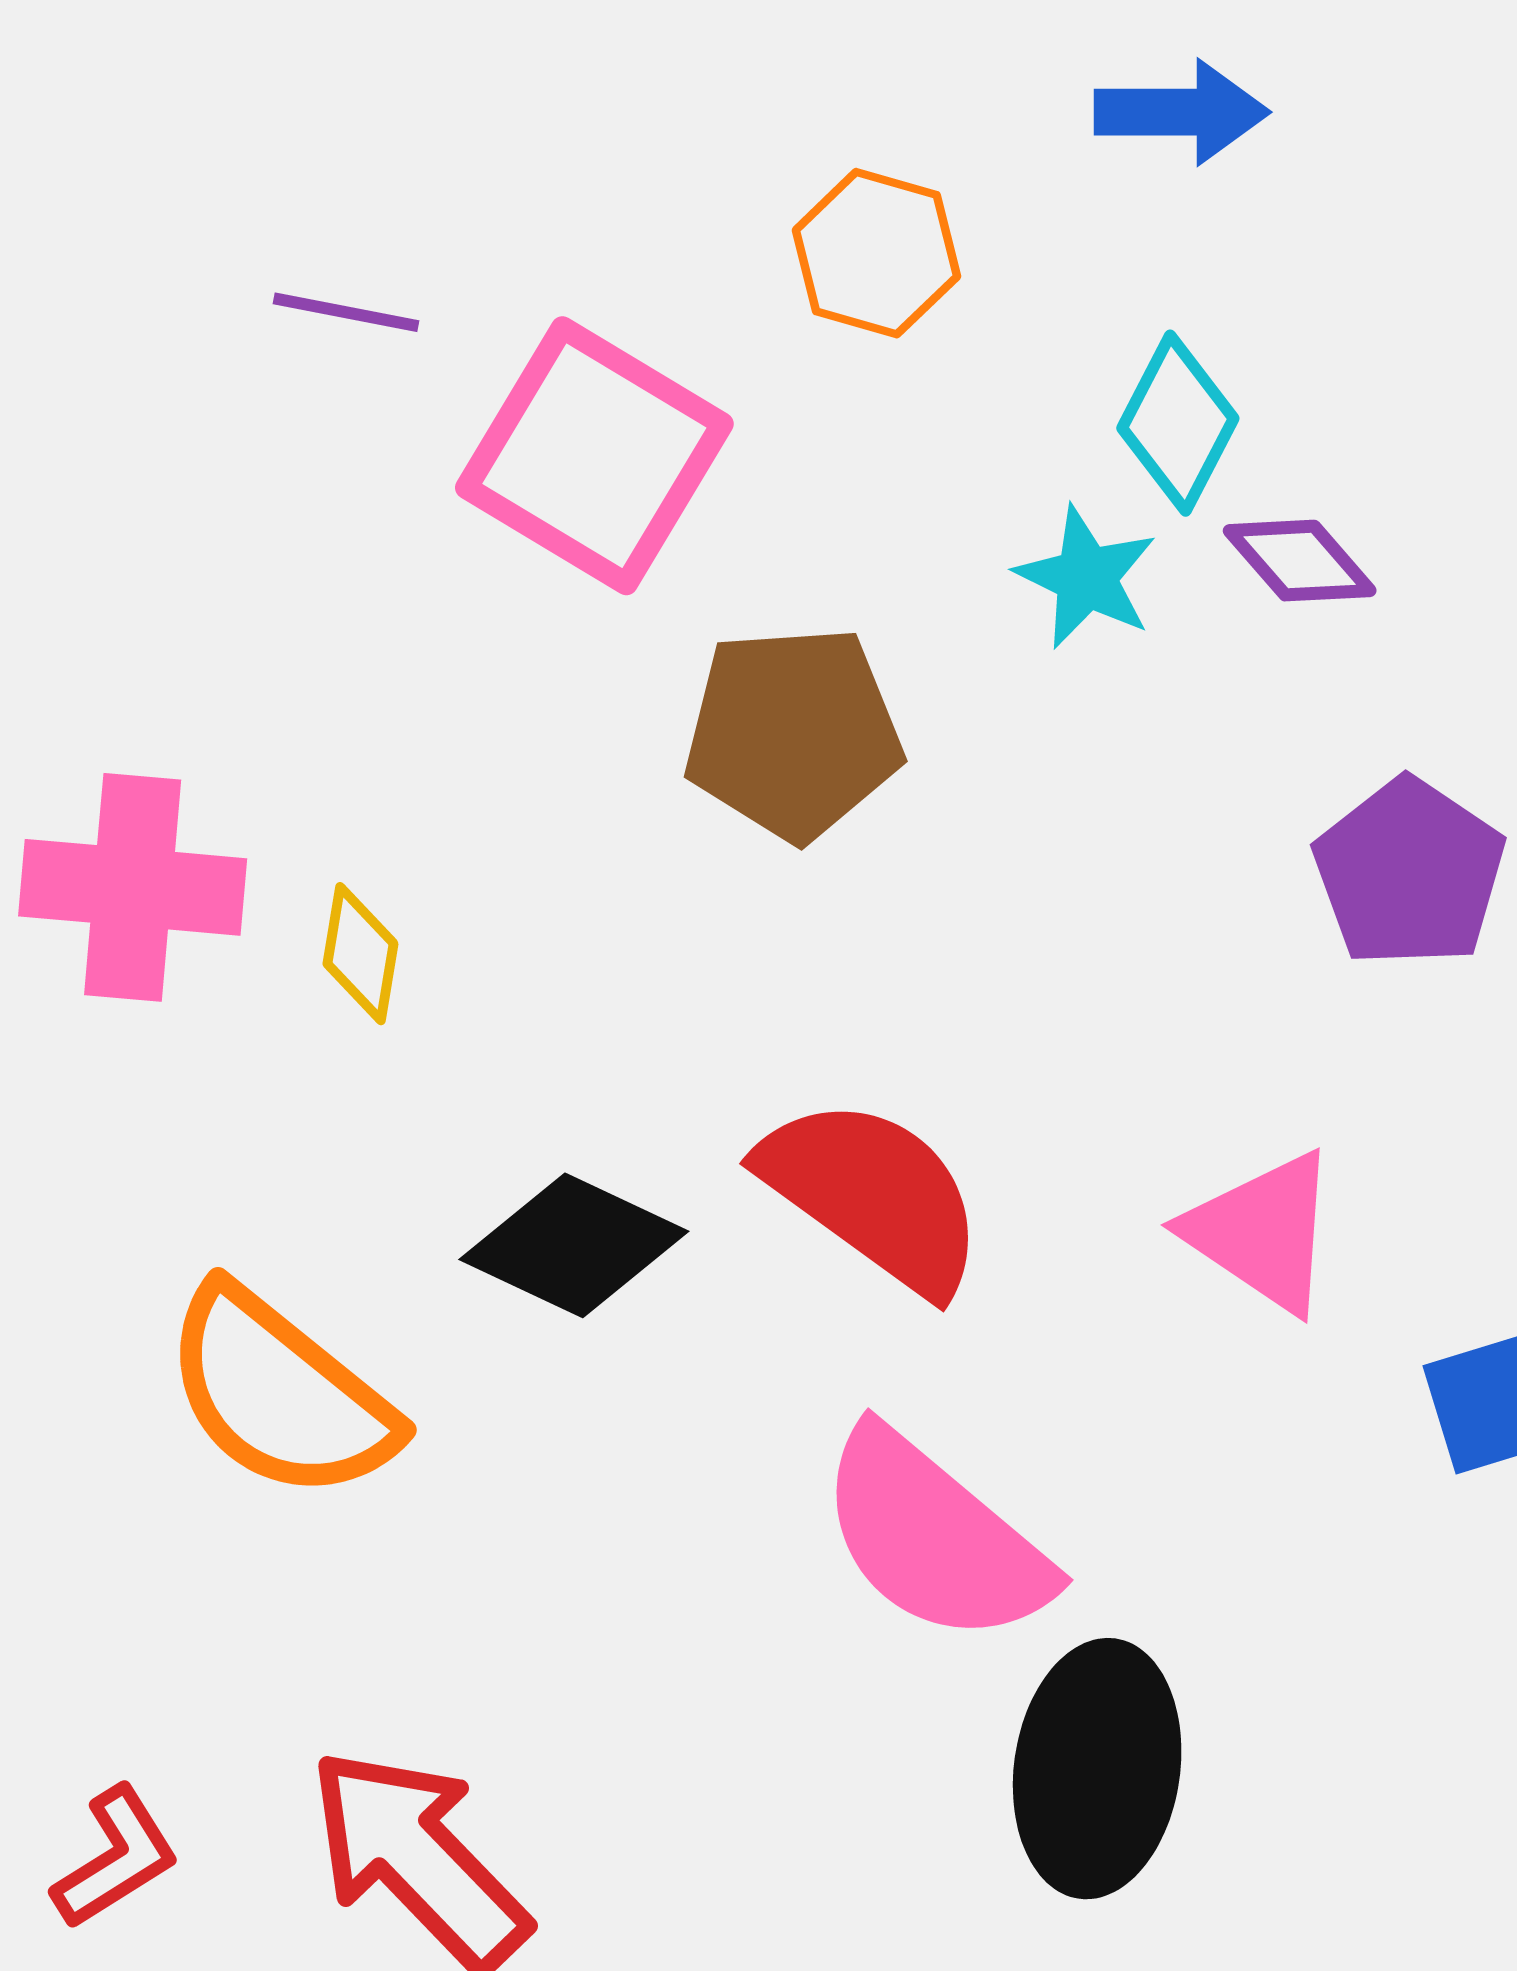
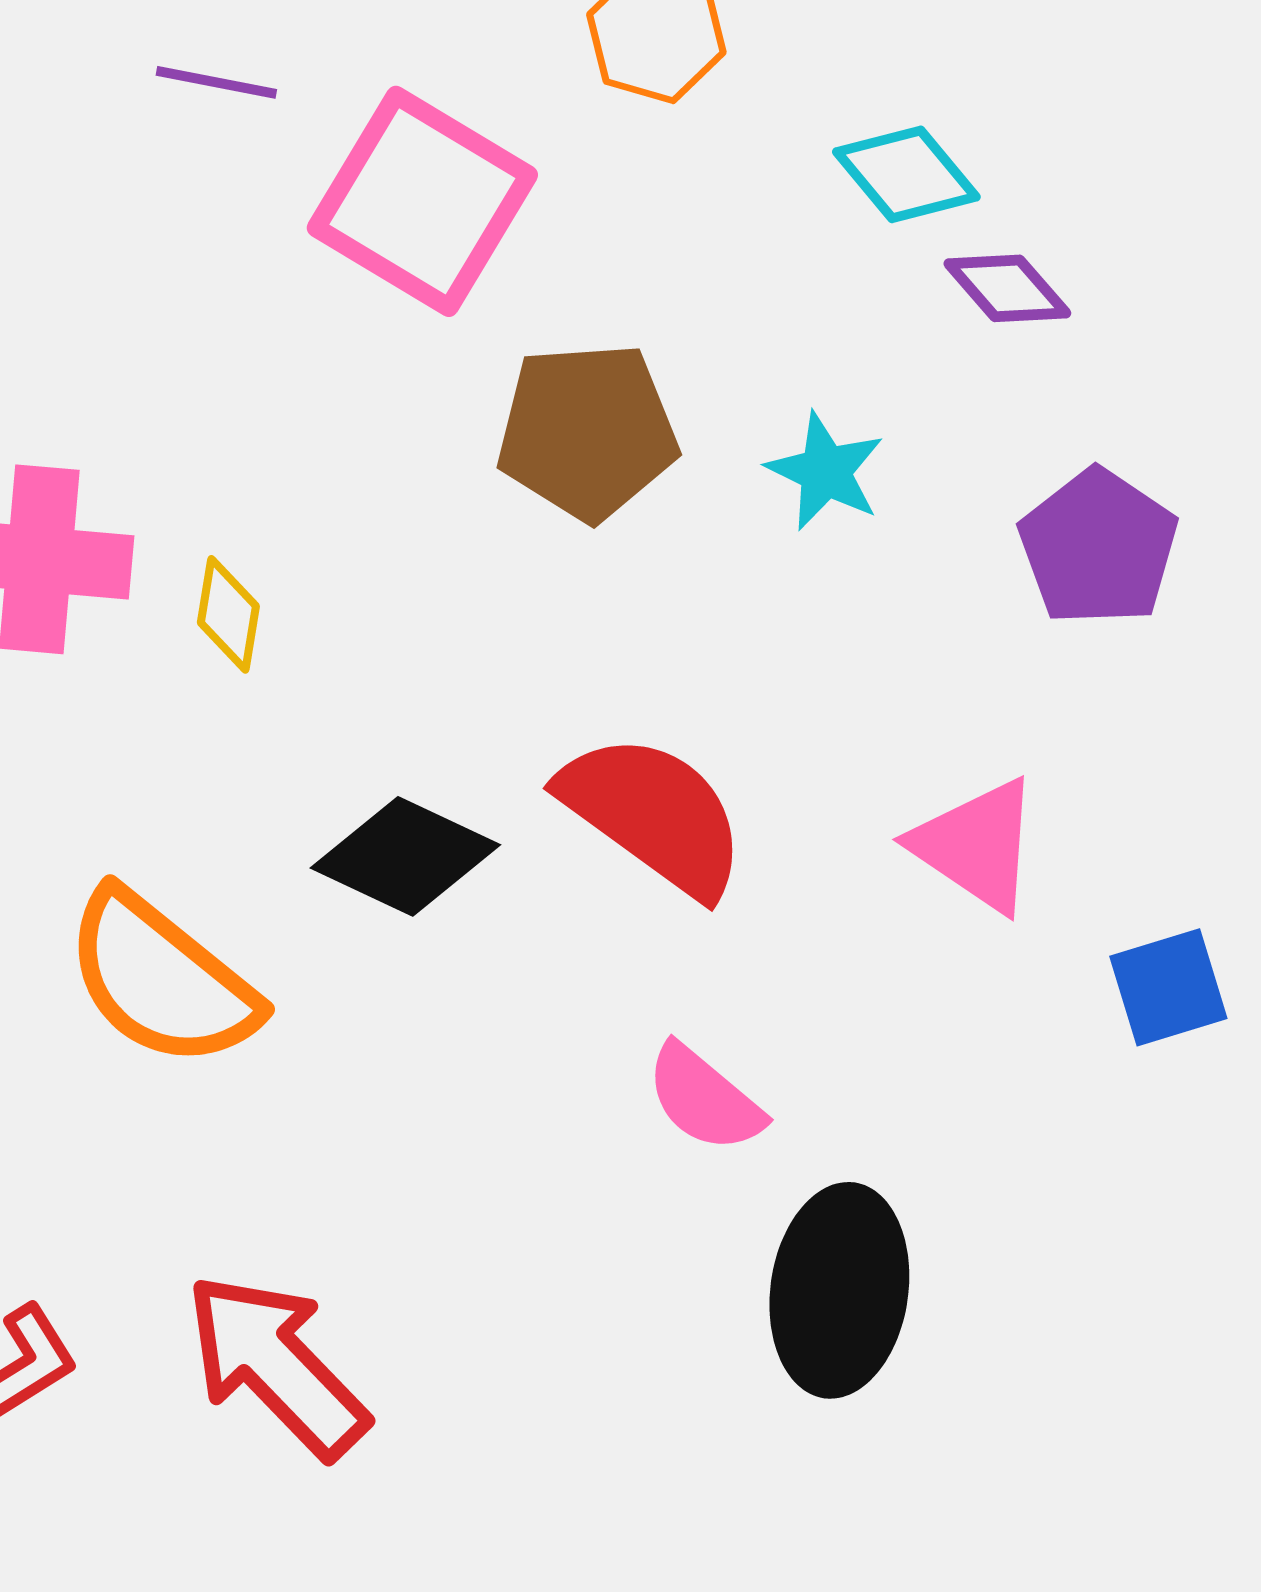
cyan diamond: (1178, 423) -> (906, 174), turned -67
cyan star: (1086, 577) -> (825, 471), moved
pink semicircle: (934, 1537) -> (704, 1098), size x0.6

